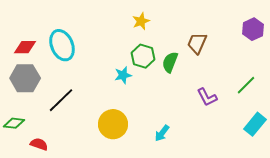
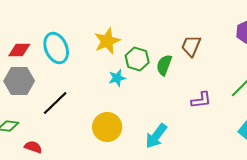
yellow star: (141, 21) -> (107, 41), moved, size x1.5
purple L-shape: (207, 97) -> (201, 100), turned -70
cyan arrow: (162, 133) -> (156, 136), size x1.5

